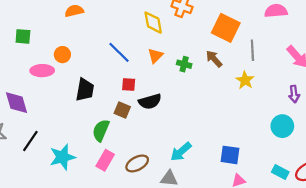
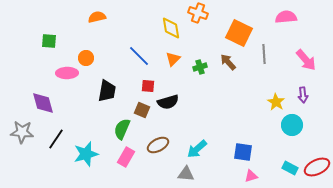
green cross: (184, 64) -> (200, 67), turned -32
yellow star: (245, 80) -> (276, 102), moved
brown ellipse: (137, 163) -> (158, 145), moved

